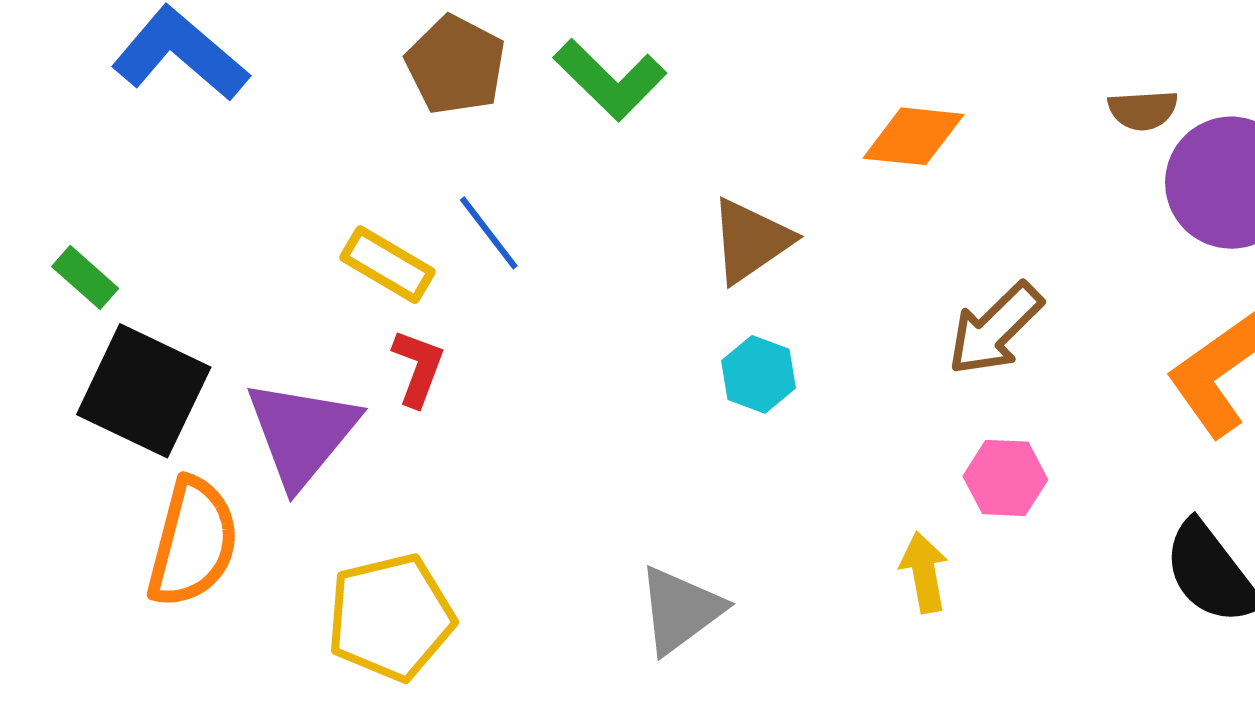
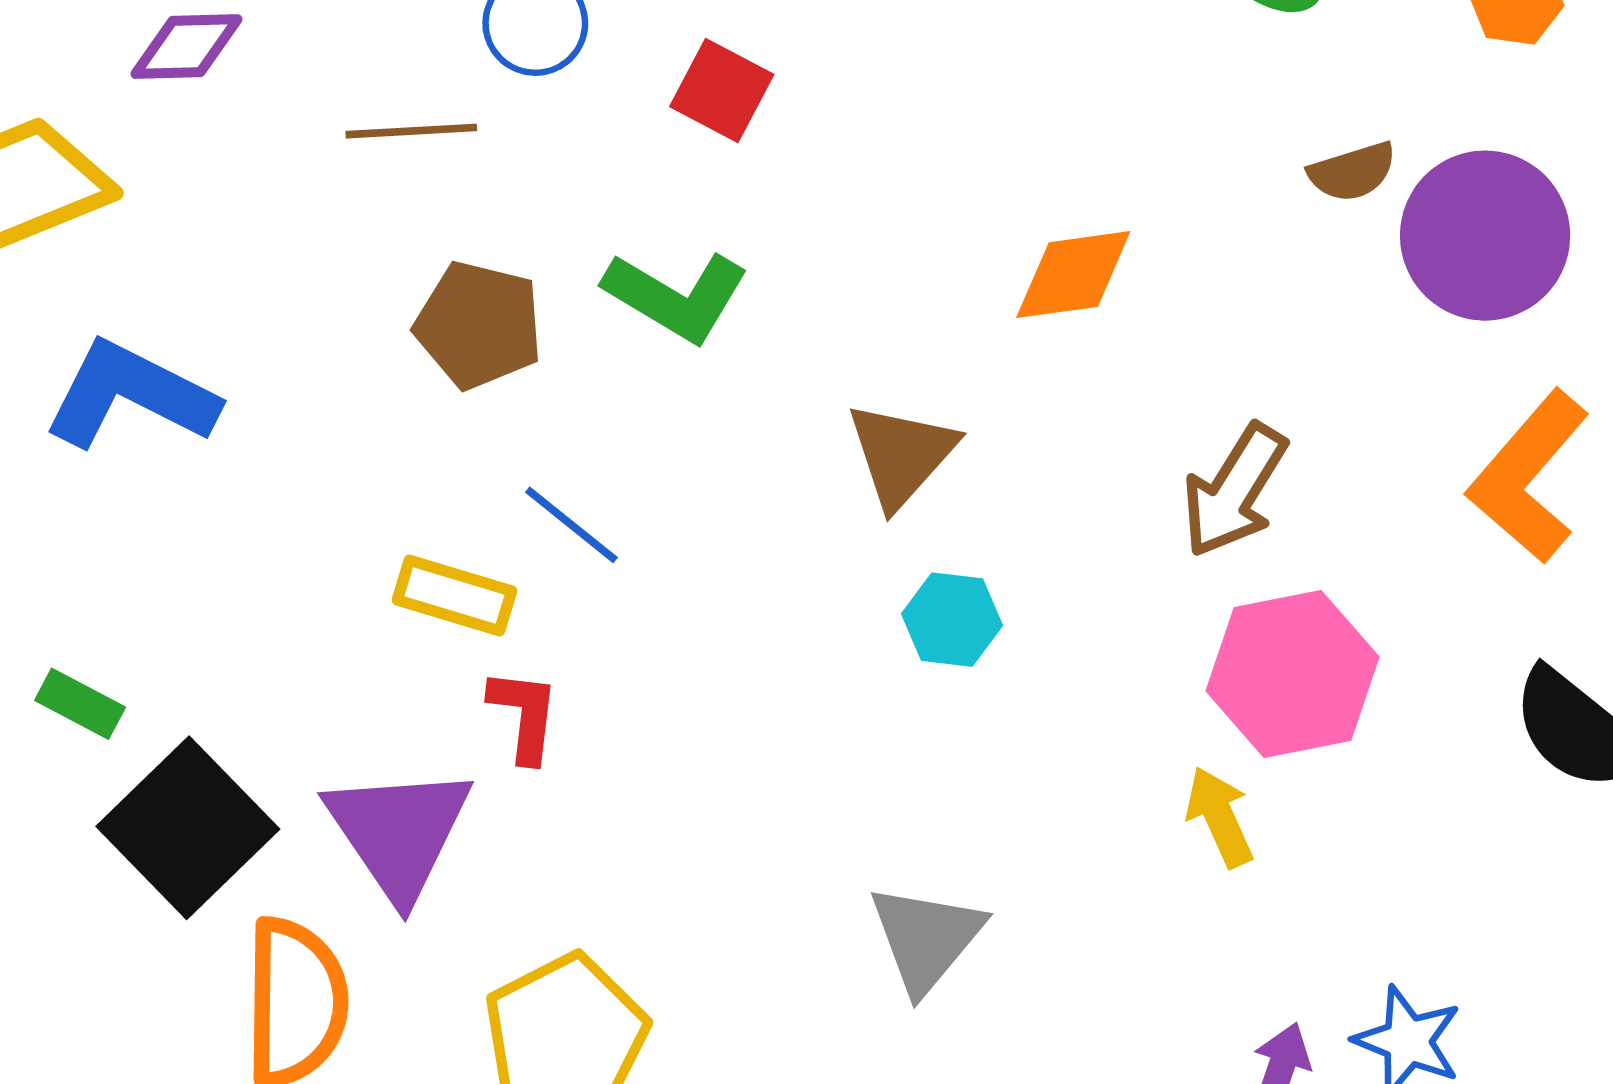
black square: (144, 391) -> (188, 828), turned 34
pink hexagon: (1005, 478) -> (1292, 674), size x1.6

